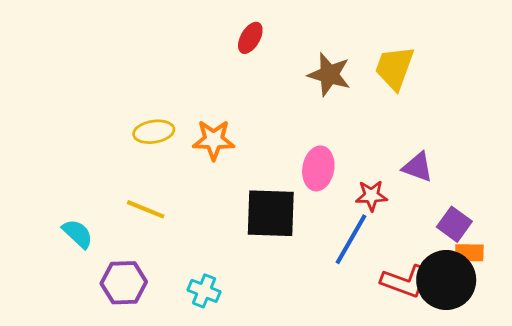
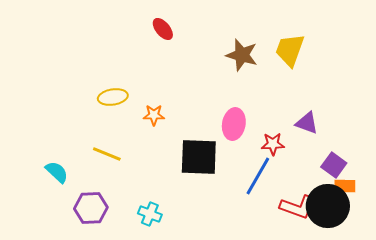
red ellipse: (250, 38) -> (163, 29), moved, turned -70
orange star: (214, 140) -> (154, 115), moved, size x0.7

